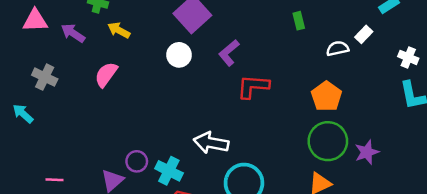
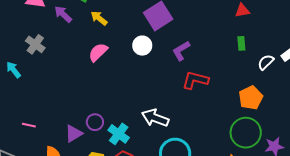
green rectangle: (299, 21) -> (241, 43), moved
white semicircle: (338, 48) -> (266, 62), turned -42
pink semicircle: (106, 75) -> (98, 52), moved

